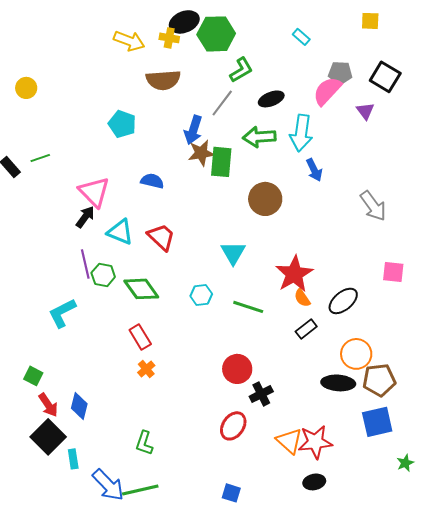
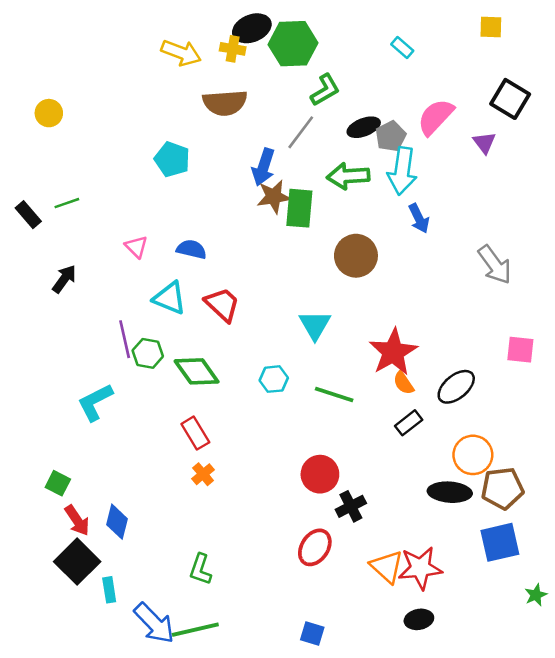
gray pentagon: (340, 73) -> (391, 136), moved, turned -30
blue semicircle: (152, 181) -> (191, 249), moved
pink triangle: (94, 192) -> (136, 247), size x0.6
black arrow: (85, 217) -> (64, 279), moved

